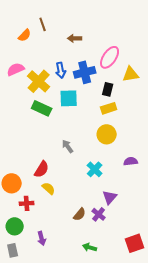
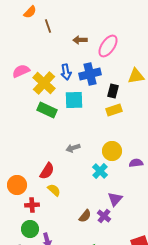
orange semicircle: (25, 35) -> (30, 12), moved
pink ellipse: (110, 57) -> (108, 46), moved
yellow circle: (107, 134) -> (112, 151), moved
gray arrow: (68, 146) -> (73, 148), turned -72
green circle: (15, 226) -> (30, 229), moved

